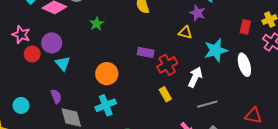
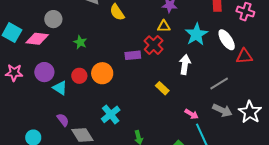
red circle: (32, 54) -> (79, 76), moved
red cross: (167, 65) -> (154, 45), moved
orange circle: (107, 74) -> (102, 73), moved
gray line: (207, 104) -> (219, 83), moved
red triangle: (253, 116) -> (244, 56), moved

